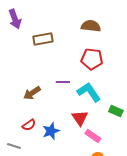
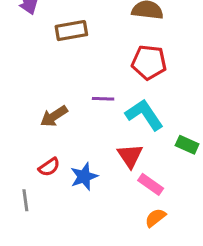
gray line: (14, 146) -> (25, 200), turned 64

